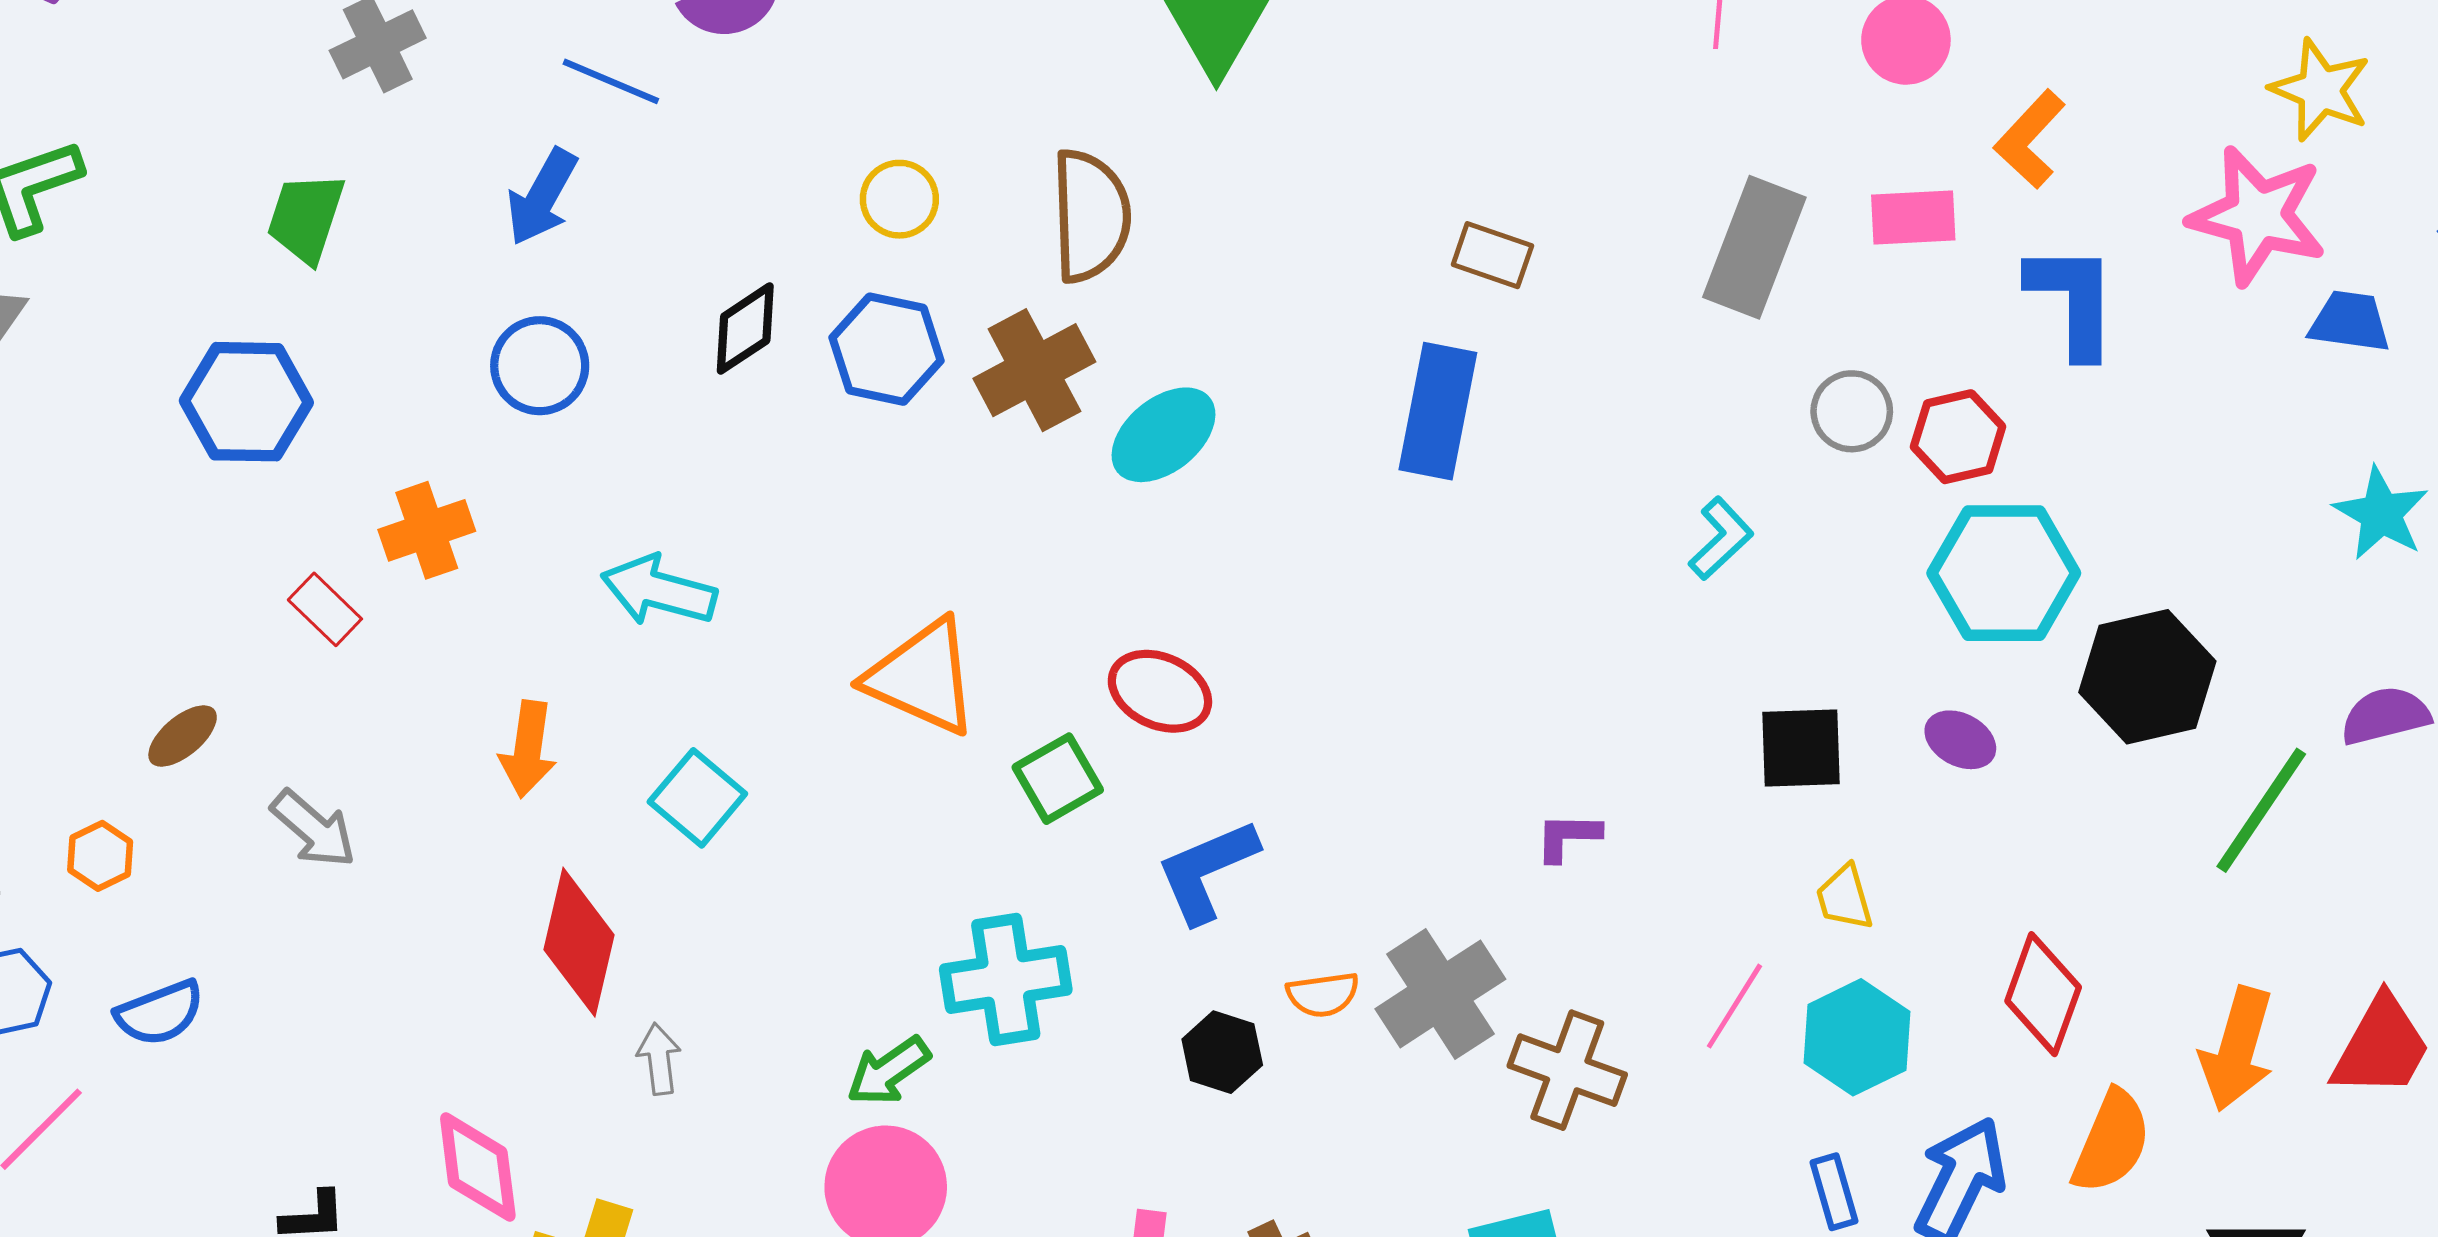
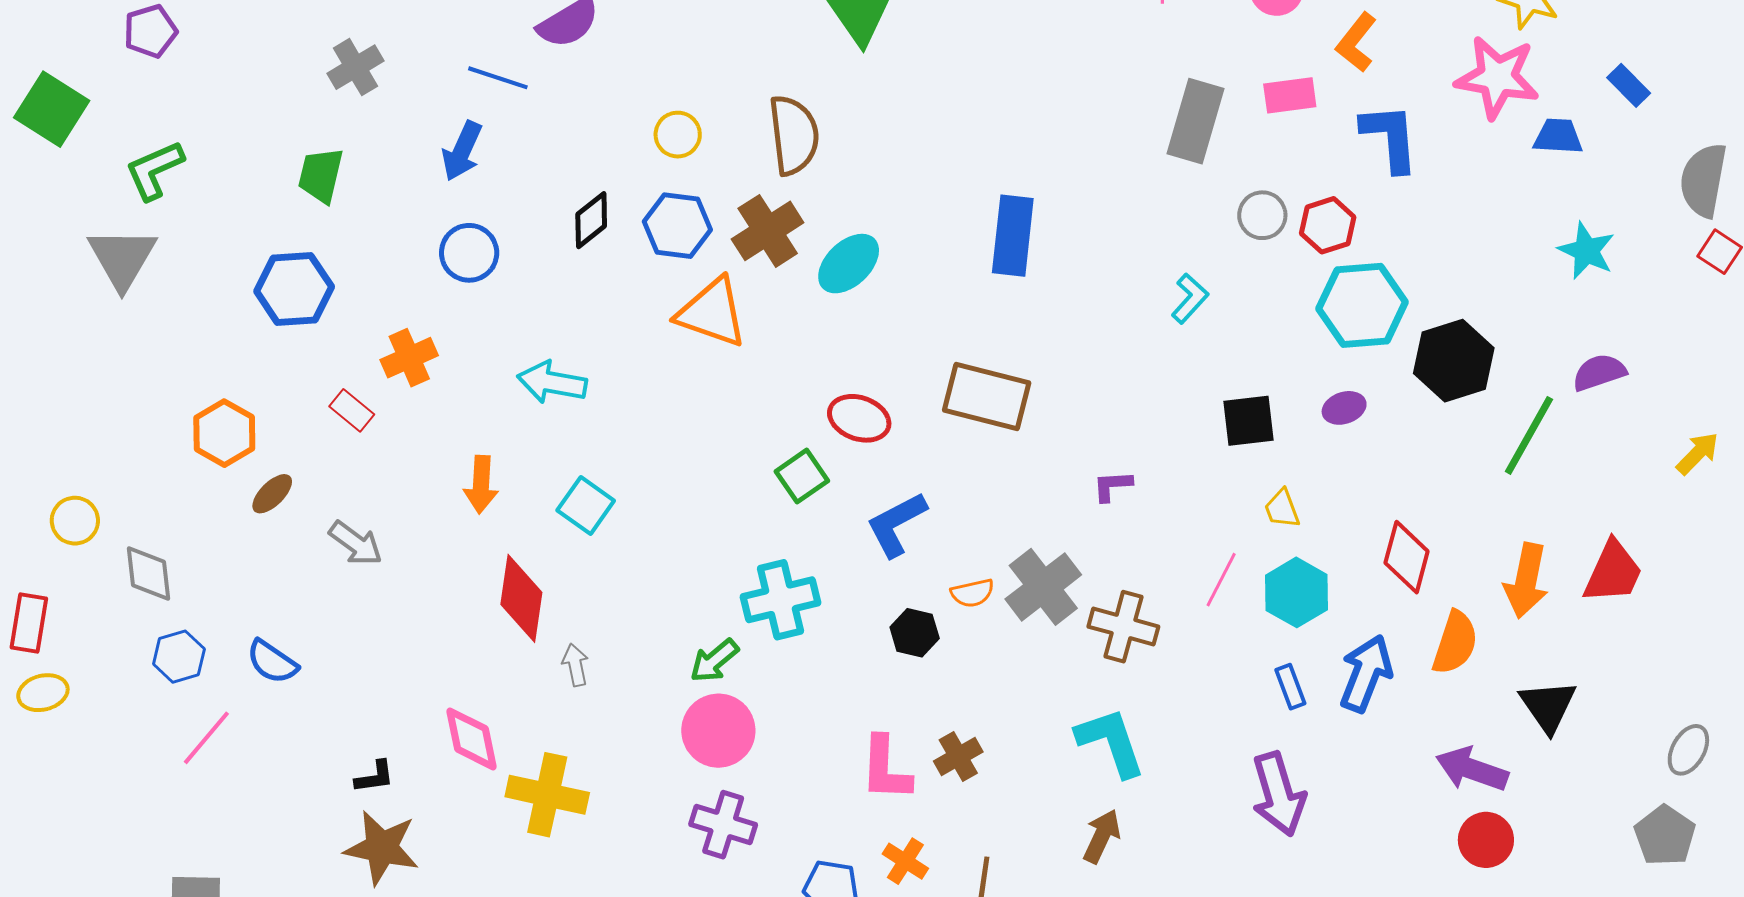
brown rectangle: (1492, 255) -> (987, 397), moved, size x1.8
orange triangle: (922, 677) -> (712, 313), moved
purple ellipse: (1960, 740) -> (1344, 408), turned -42
orange hexagon: (100, 856) -> (224, 433), moved, size x1.6
blue semicircle: (160, 1013) -> (272, 662), turned 60

